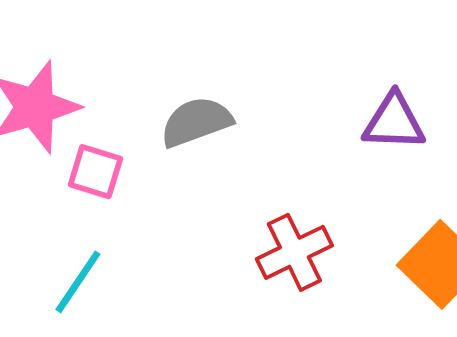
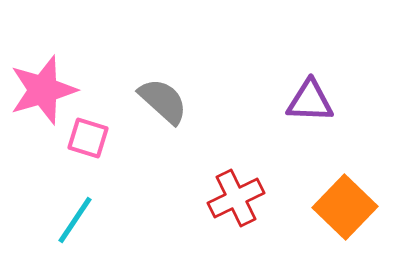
gray semicircle: (196, 122) -> (163, 101), turned 62

